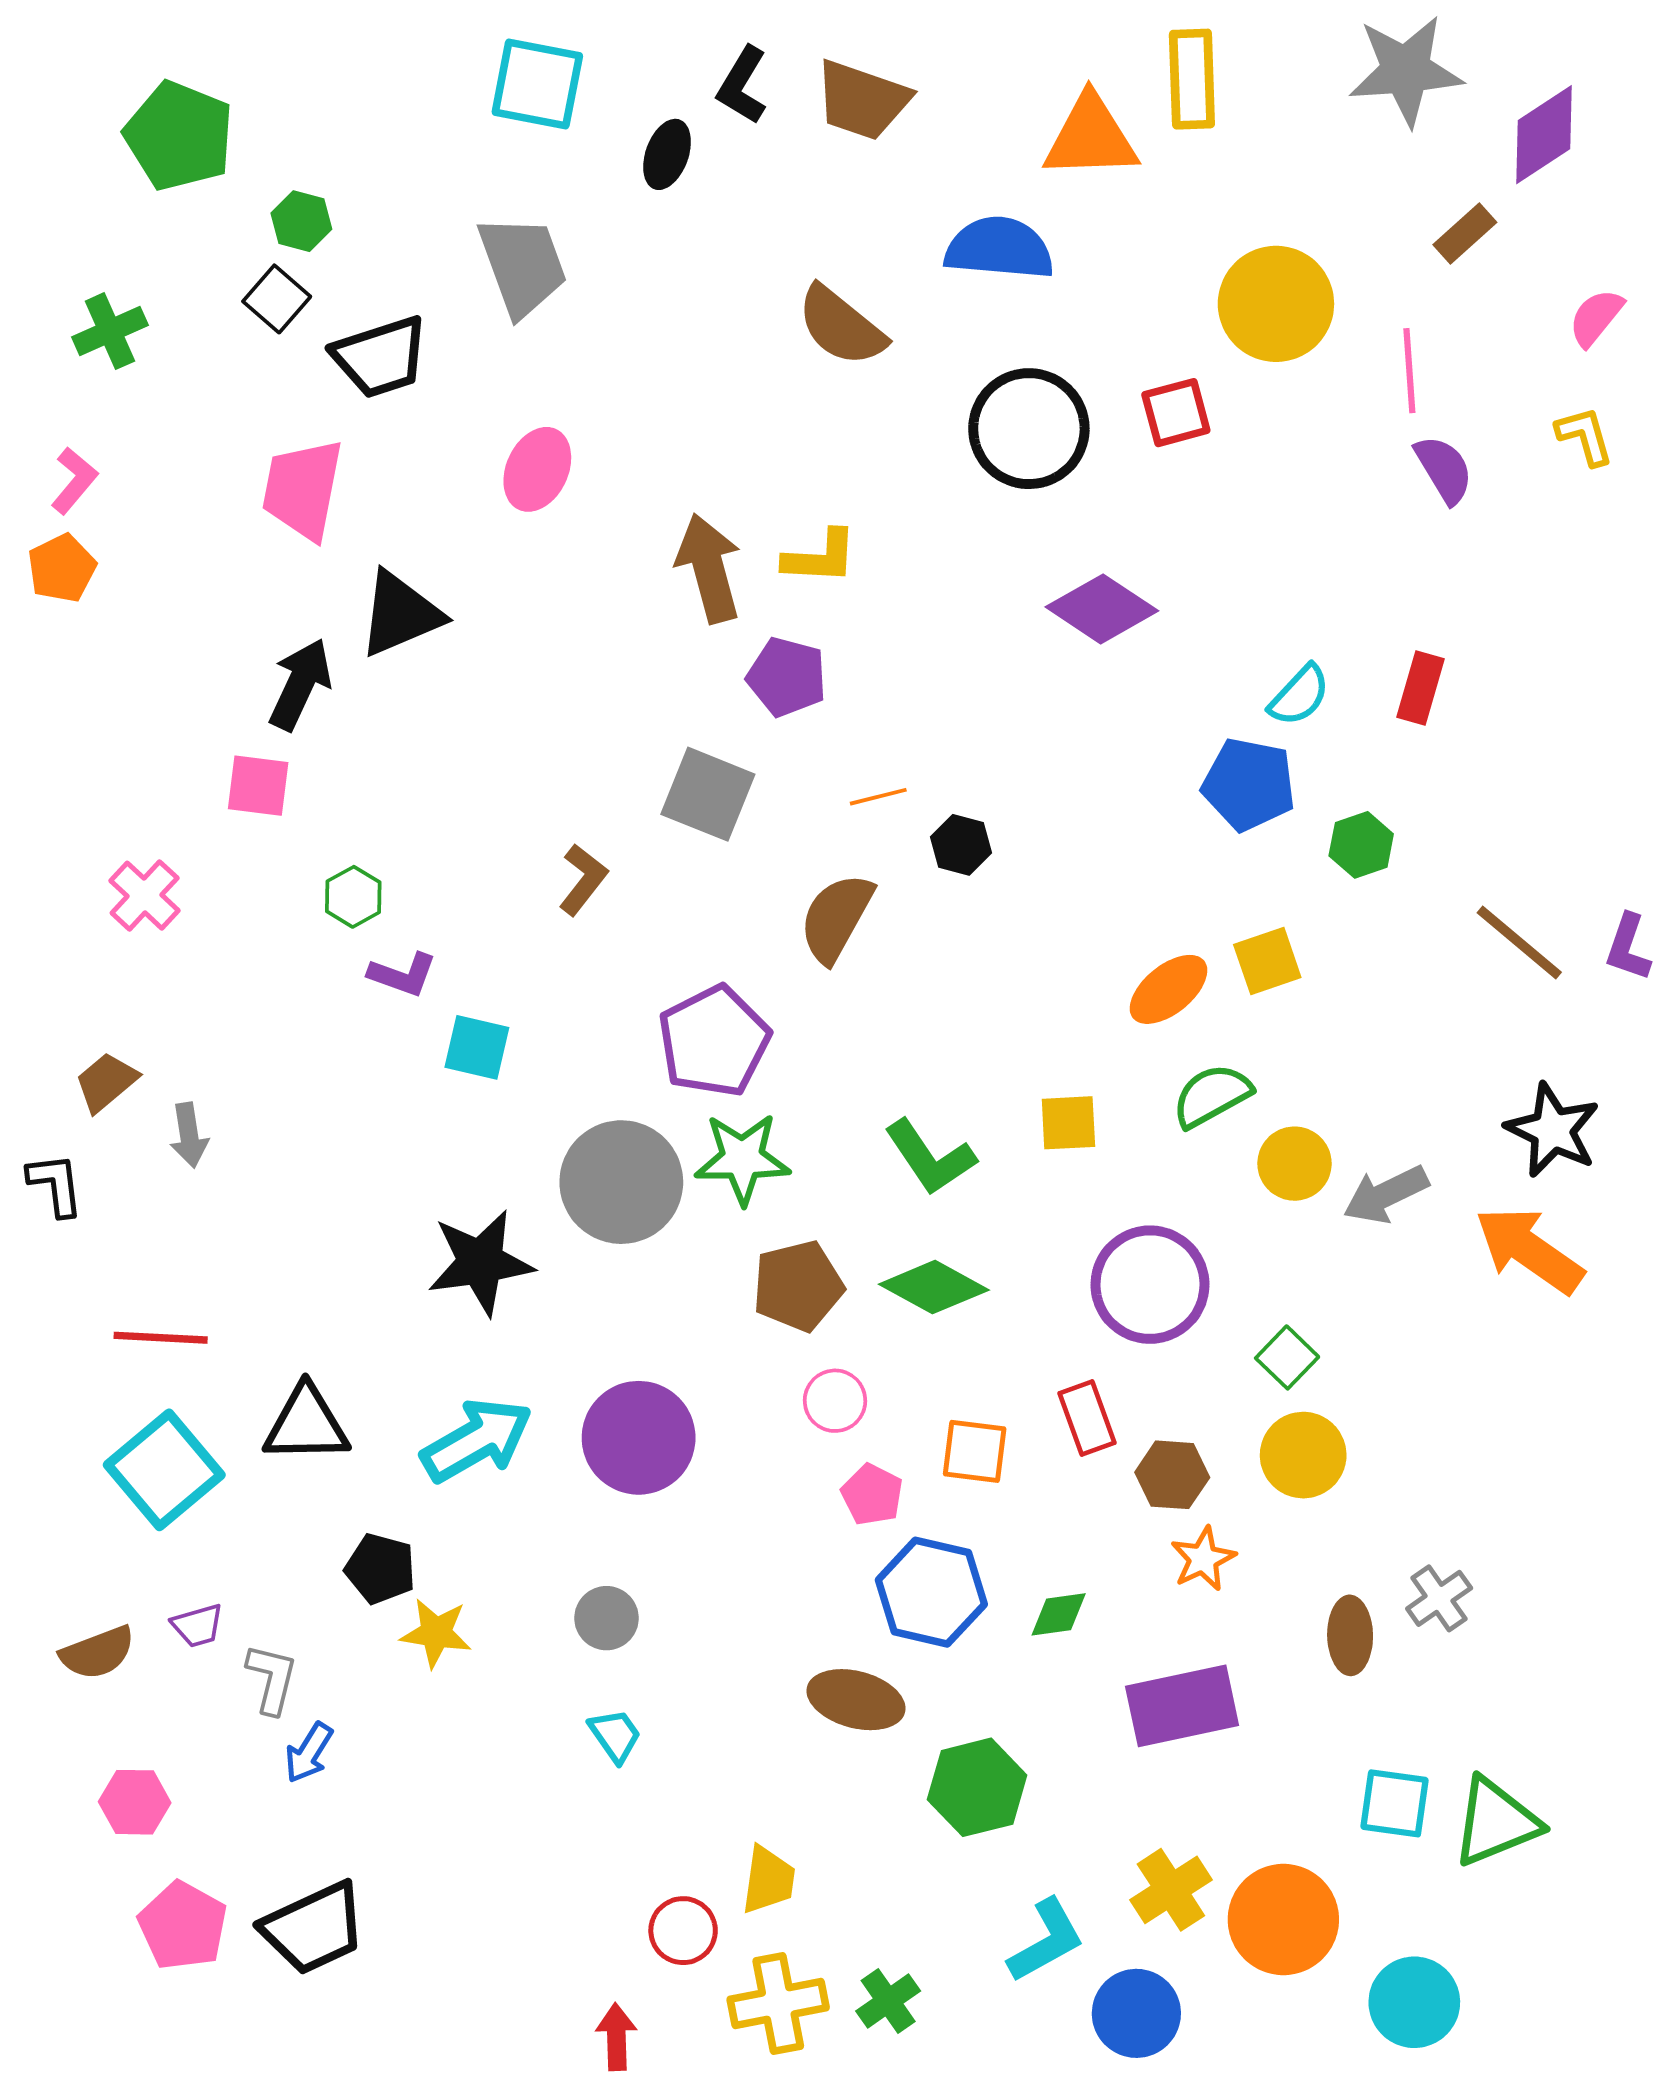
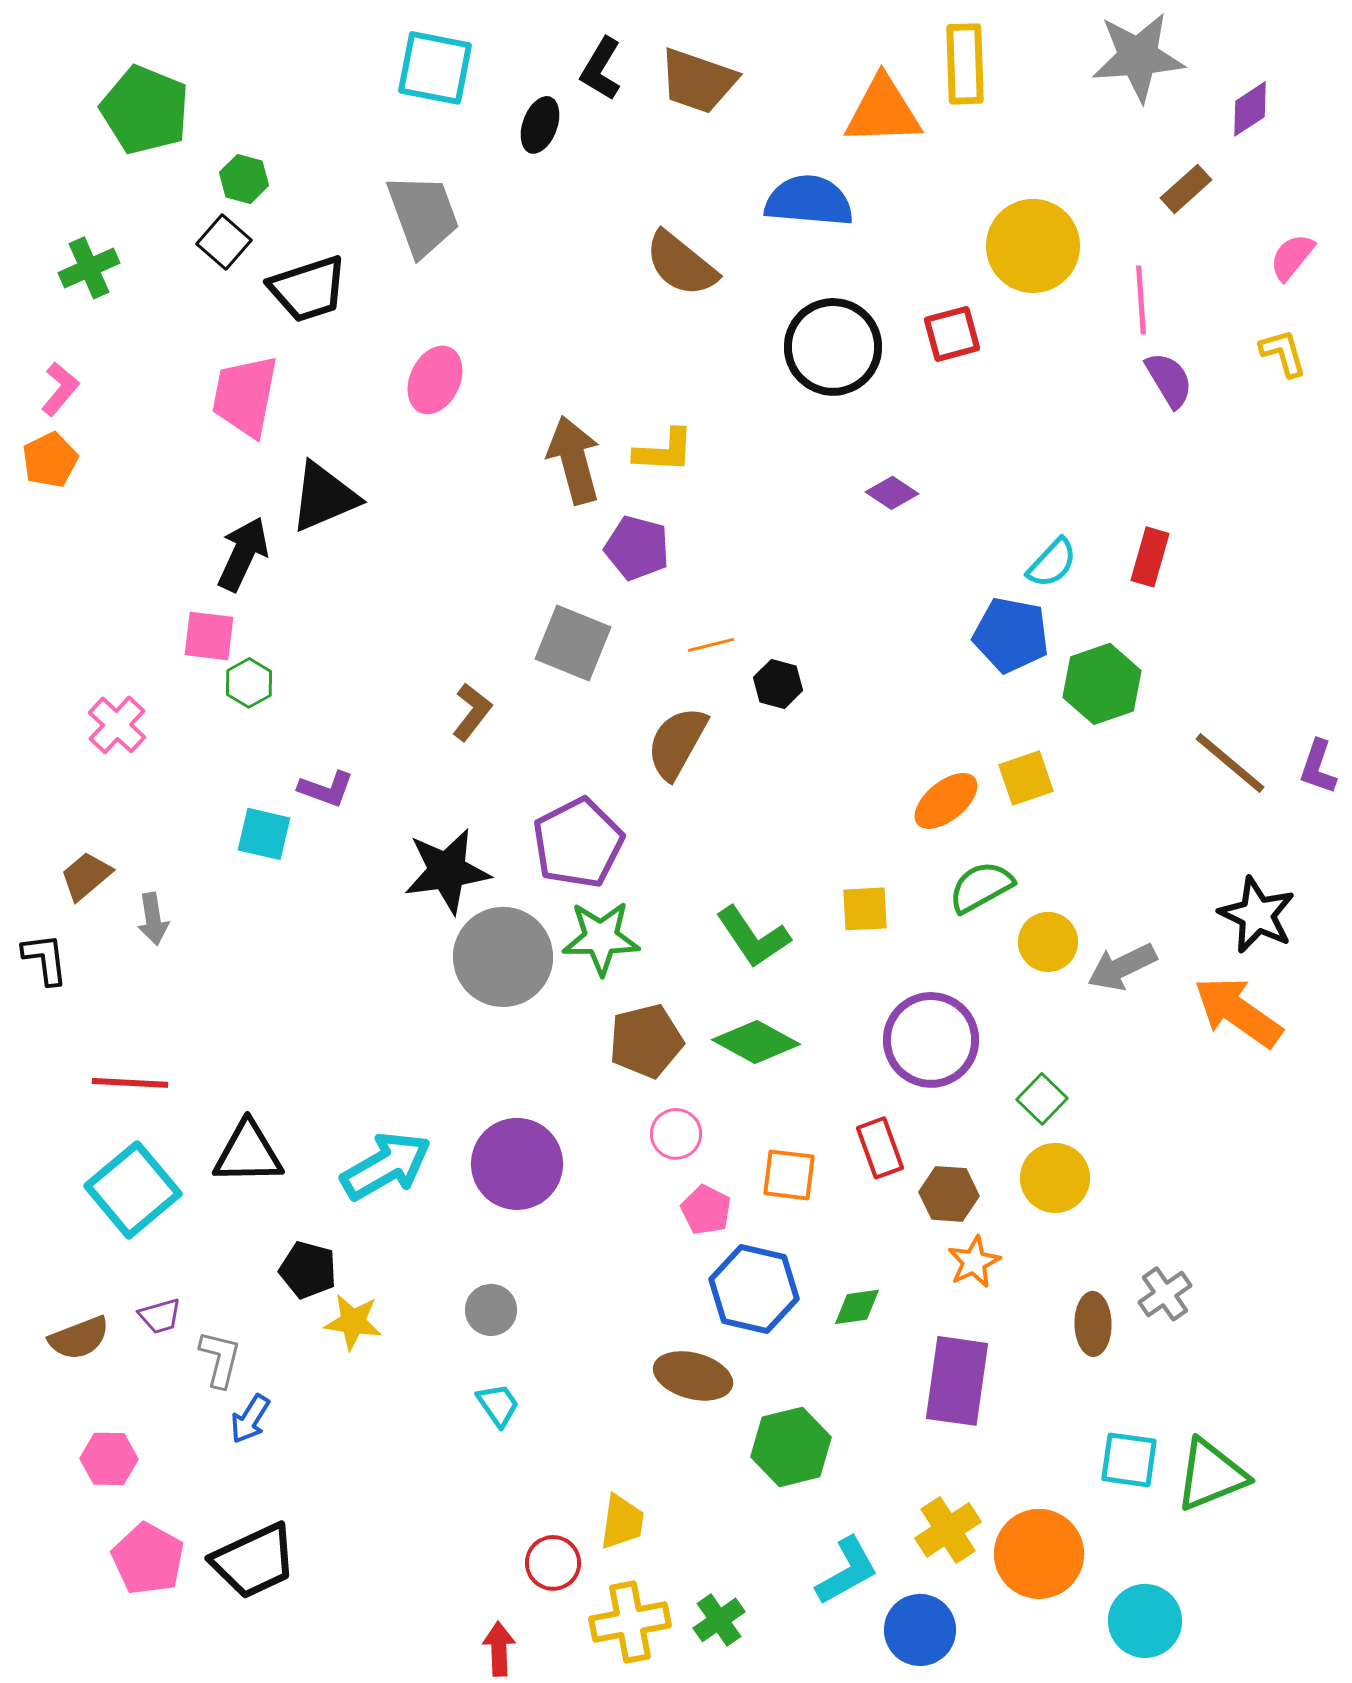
purple diamond: (1544, 135) -> (1250, 109), size x0.7
purple diamond: (1102, 609) -> (892, 493), size x0.6
green hexagon: (1361, 845) -> (1102, 684), size x1.5
green hexagon: (353, 897) -> (249, 683), moved
cyan square: (477, 1047) -> (264, 834), moved
black star: (480, 1262) -> (447, 871), moved
purple rectangle: (1182, 1706) -> (957, 1381), turned -70

